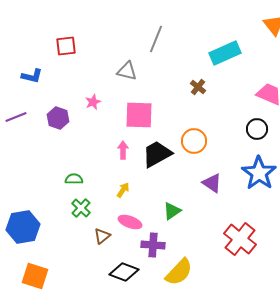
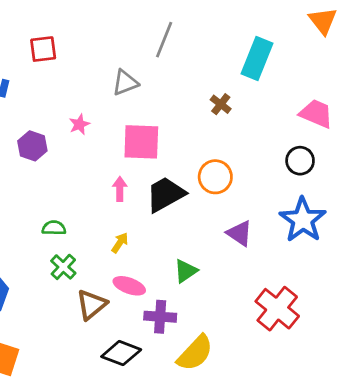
cyan rectangle: (225, 53) -> (257, 58), turned -44
gray triangle: (127, 71) -> (125, 83), turned -35
brown triangle: (102, 236) -> (92, 305), size x1.4

